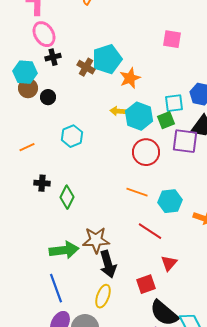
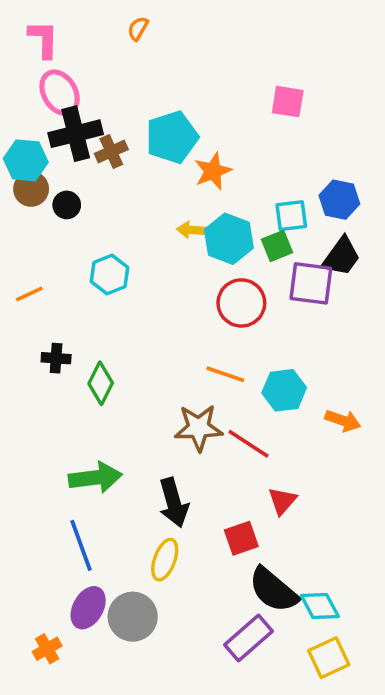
black cross: (53, 57) -> (76, 134), size x1.8
brown cross: (86, 67) -> (111, 151), moved, turned 36
brown star: (96, 240) -> (199, 428), moved

